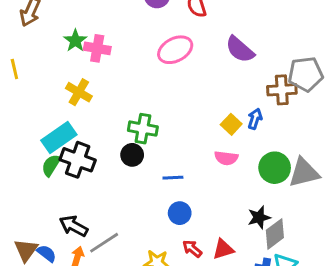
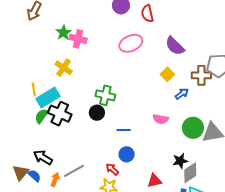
yellow line: (14, 69) -> (34, 89), moved
blue arrow: (255, 119) -> (182, 94), turned 32
yellow square: (231, 124) -> (167, 74), moved
black arrow: (74, 226) -> (43, 157), moved
red arrow: (192, 249) -> (112, 169), moved

